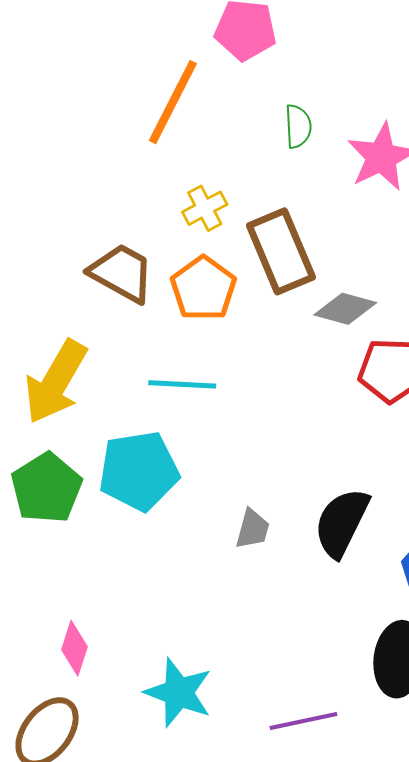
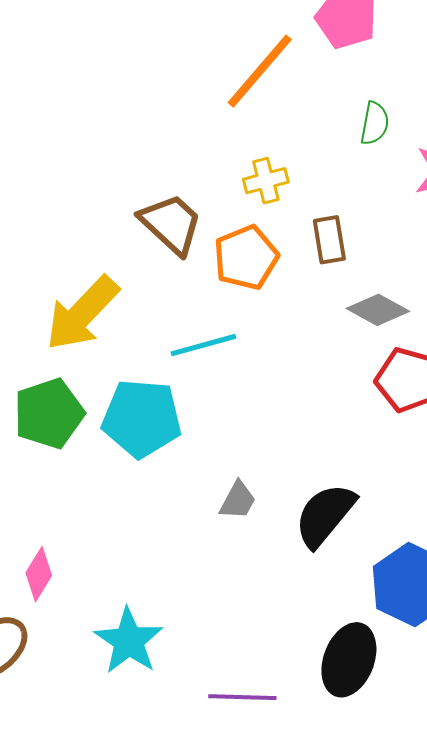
brown rectangle: (281, 251) -> (329, 240), size x0.6
cyan line: (182, 384) -> (203, 345), turned -32

